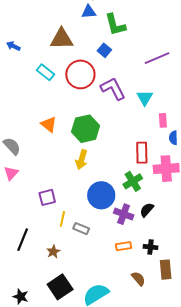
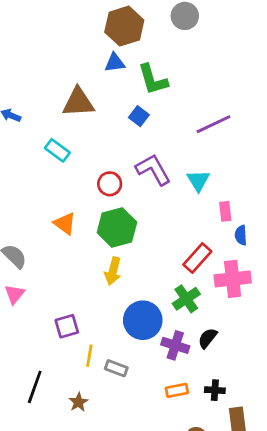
red circle: (80, 74) -> (110, 184), moved, size x0.6
red rectangle: (142, 153) -> (197, 258), turned 45

